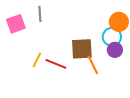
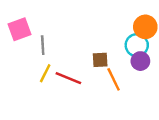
gray line: (40, 14) -> (43, 45), moved
brown square: (82, 49) -> (100, 60), size x0.6

